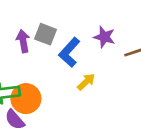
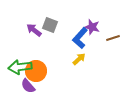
purple arrow: (23, 41) -> (34, 30), turned -42
blue L-shape: (69, 52) -> (80, 38), moved

